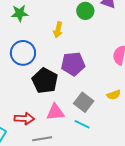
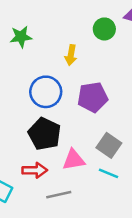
blue circle: (23, 53) -> (46, 92), moved
black pentagon: (45, 81) -> (45, 134), moved

